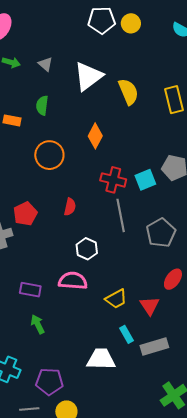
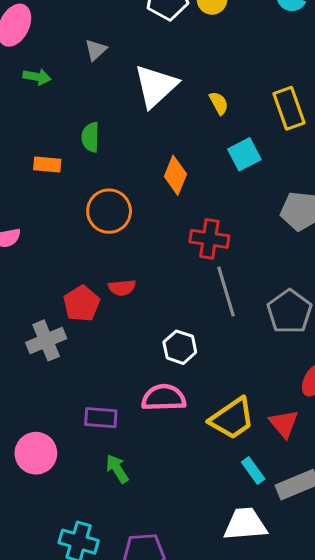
gray triangle: (45, 64) -> (96, 50), moved, turned 42
yellow semicircle: (128, 92) -> (219, 103), size x0.6
cyan square: (145, 180) -> (244, 154), moved
red semicircle: (70, 207) -> (122, 288), moved, turned 78
yellow trapezoid: (116, 299) -> (232, 418), size x1.4
white trapezoid: (101, 359) -> (245, 524), moved

